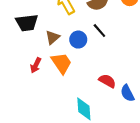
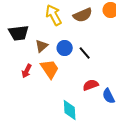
black line: (99, 31) -> (85, 53), moved
red semicircle: (107, 81) -> (91, 85), turned -49

